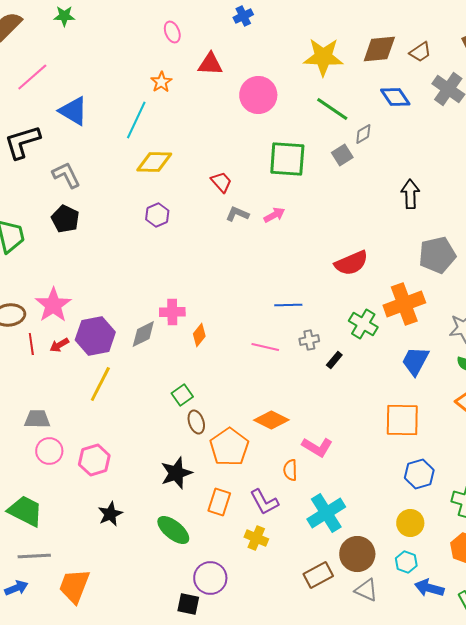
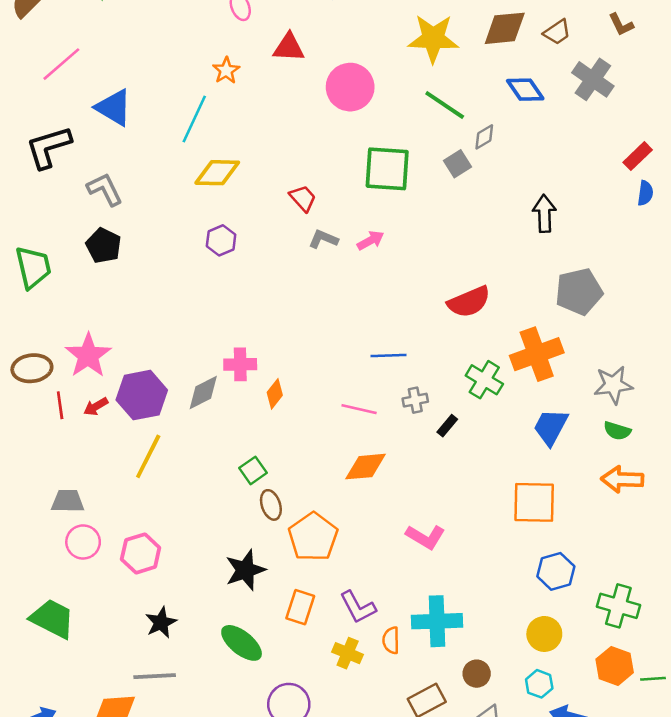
orange diamond: (271, 420) -> (365, 467), moved, turned -32
orange semicircle: (290, 470) -> (391, 640), moved
cyan cross: (326, 513) -> (437, 621), turned 30
brown circle: (357, 554) -> (477, 674), size x0.6
gray line: (34, 556) -> (155, 676), moved

